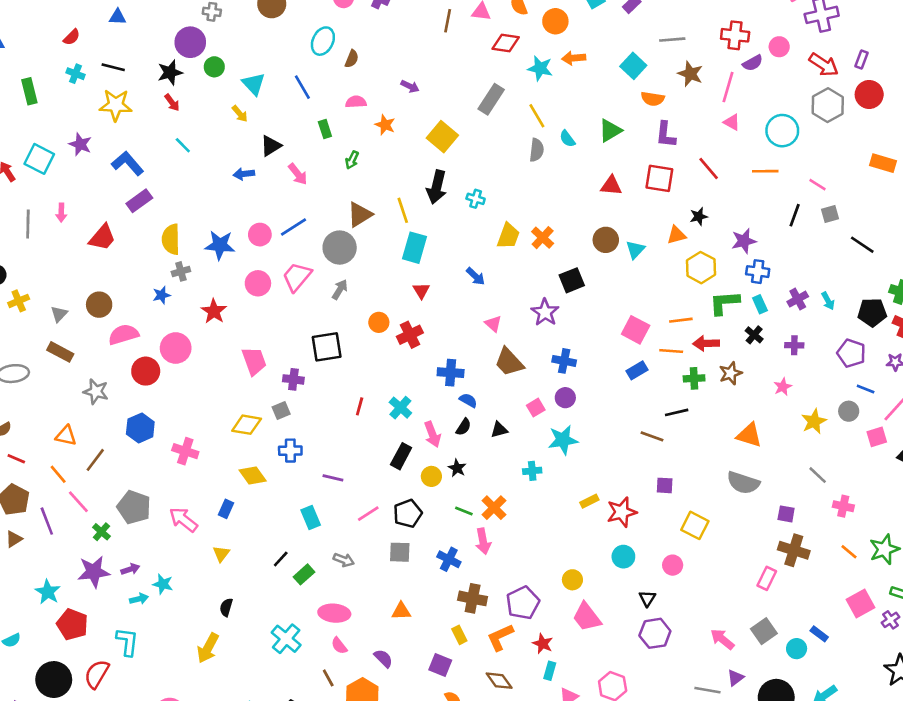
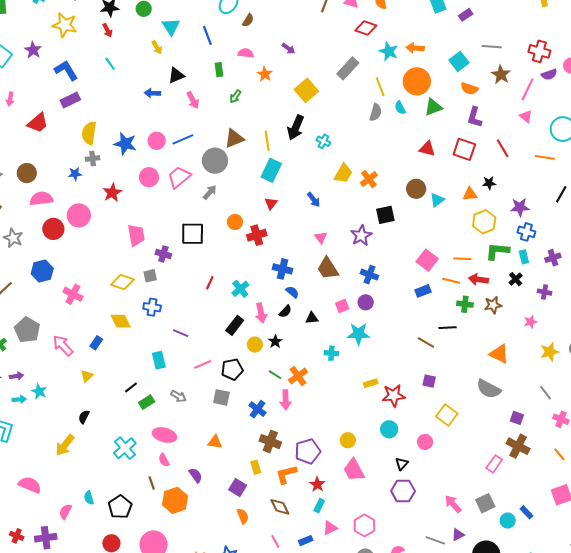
orange circle: (555, 21) -> (417, 81), moved, size x1.4

